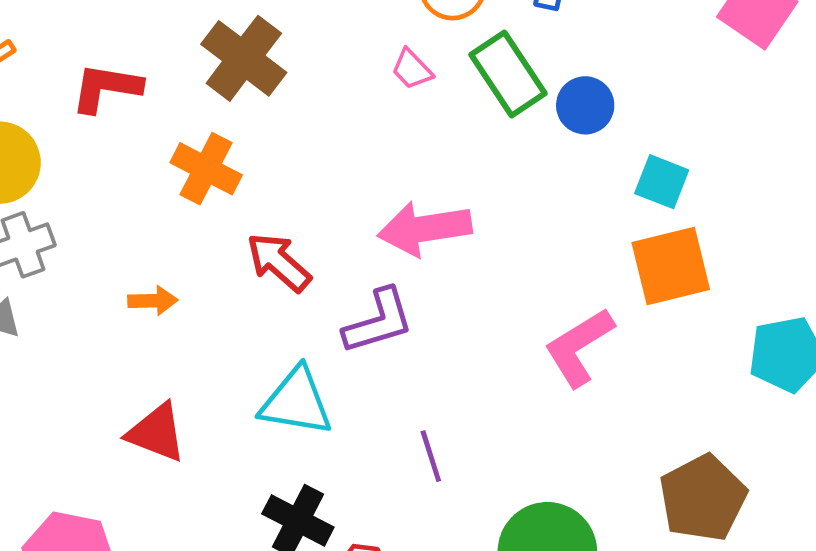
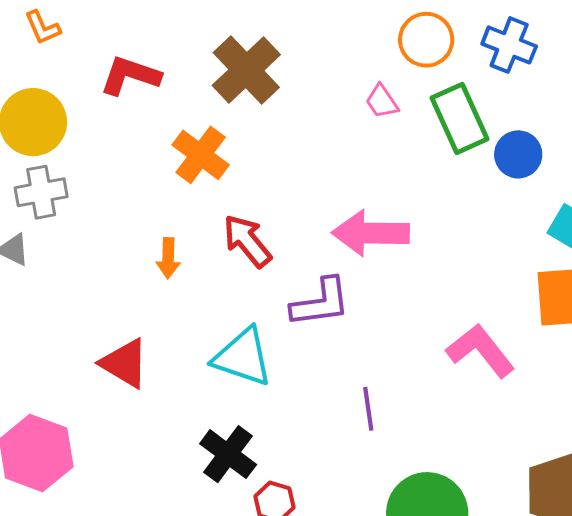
orange arrow: (153, 301) -> (168, 258), moved, turned 84
pink L-shape: (579, 347) -> (481, 351), turned 74
purple line: (431, 456) -> (368, 409), moved

